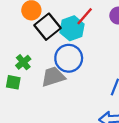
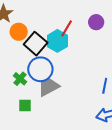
blue circle: (69, 58) -> (40, 69), moved
green square: (13, 82) -> (25, 105), moved

